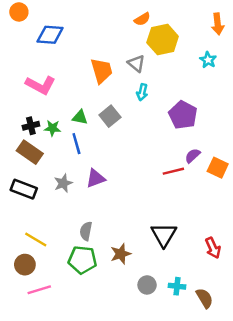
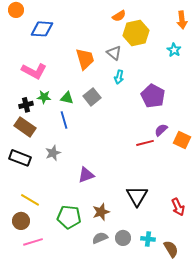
green star: (52, 128) -> (44, 97), moved
purple triangle: (96, 178) -> (86, 175), moved
gray semicircle: (86, 231) -> (100, 238), moved, turned 56

